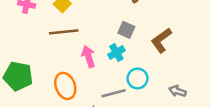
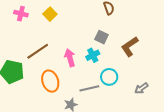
brown line: (64, 32) -> (38, 51), moved, turned -30
gray arrow: (178, 91) -> (141, 88), turned -56

